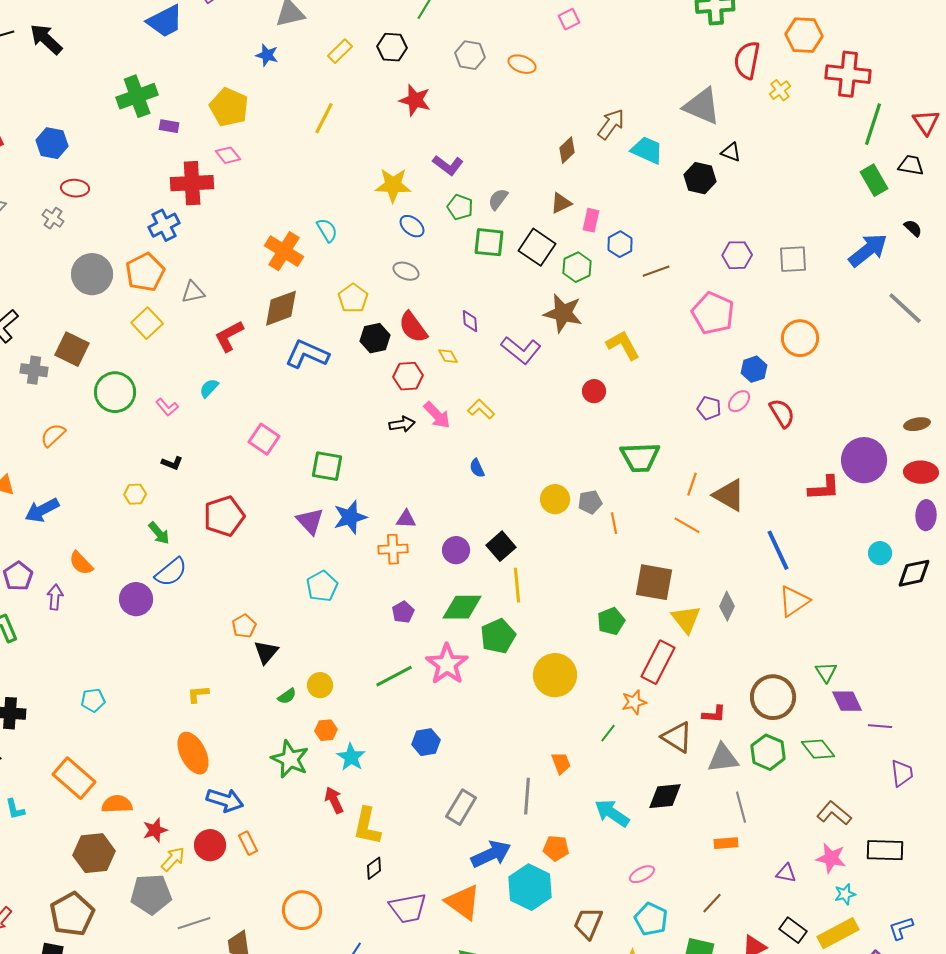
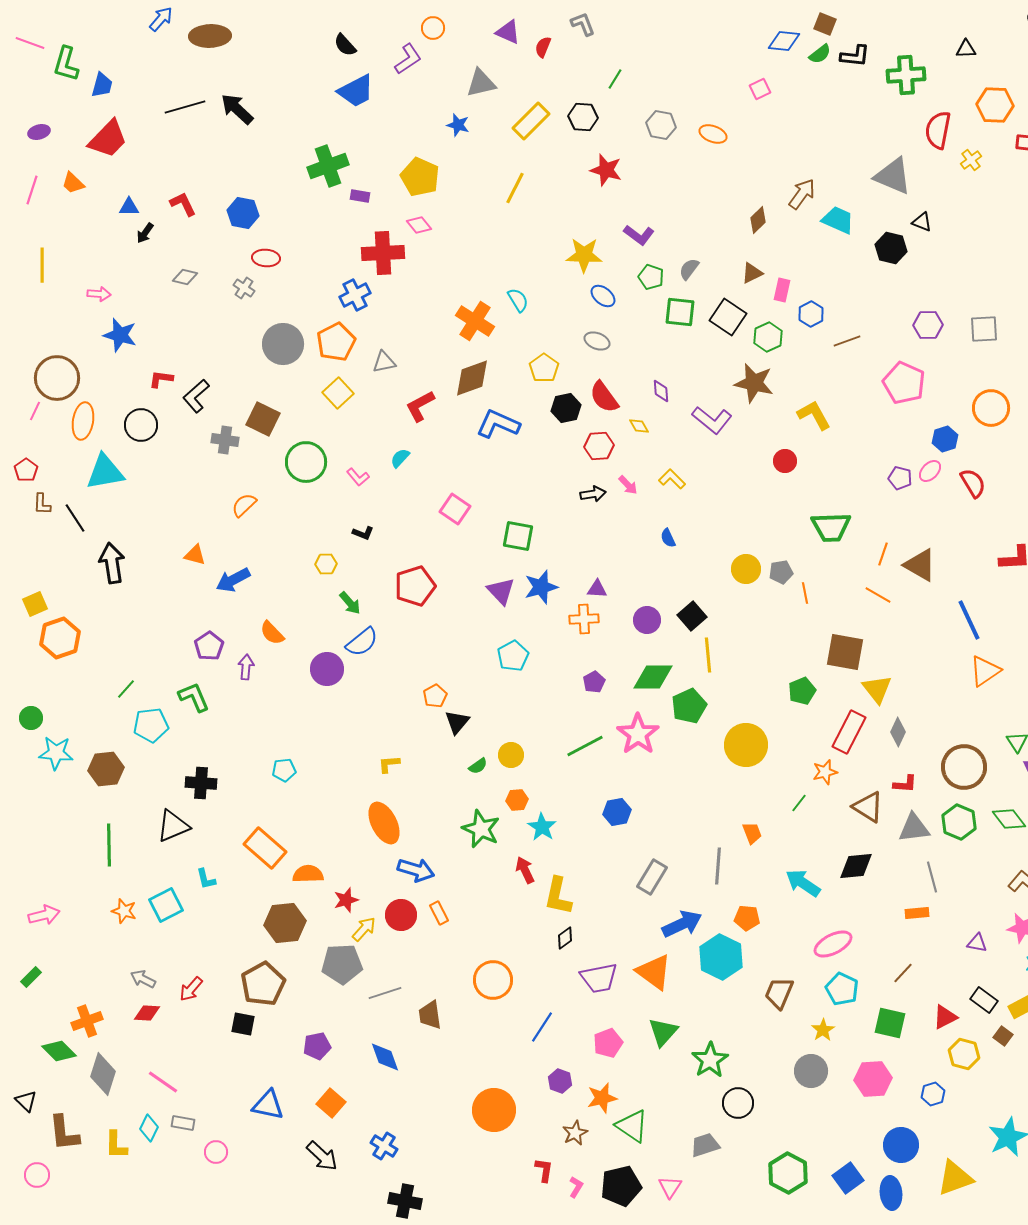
yellow rectangle: (340, 51) -> (531, 121), size x1.5
pink arrow: (437, 415) -> (628, 485), size x0.7
gray diamond: (727, 606) -> (898, 732), moved
pink ellipse: (642, 874) -> (833, 944), size x1.5

